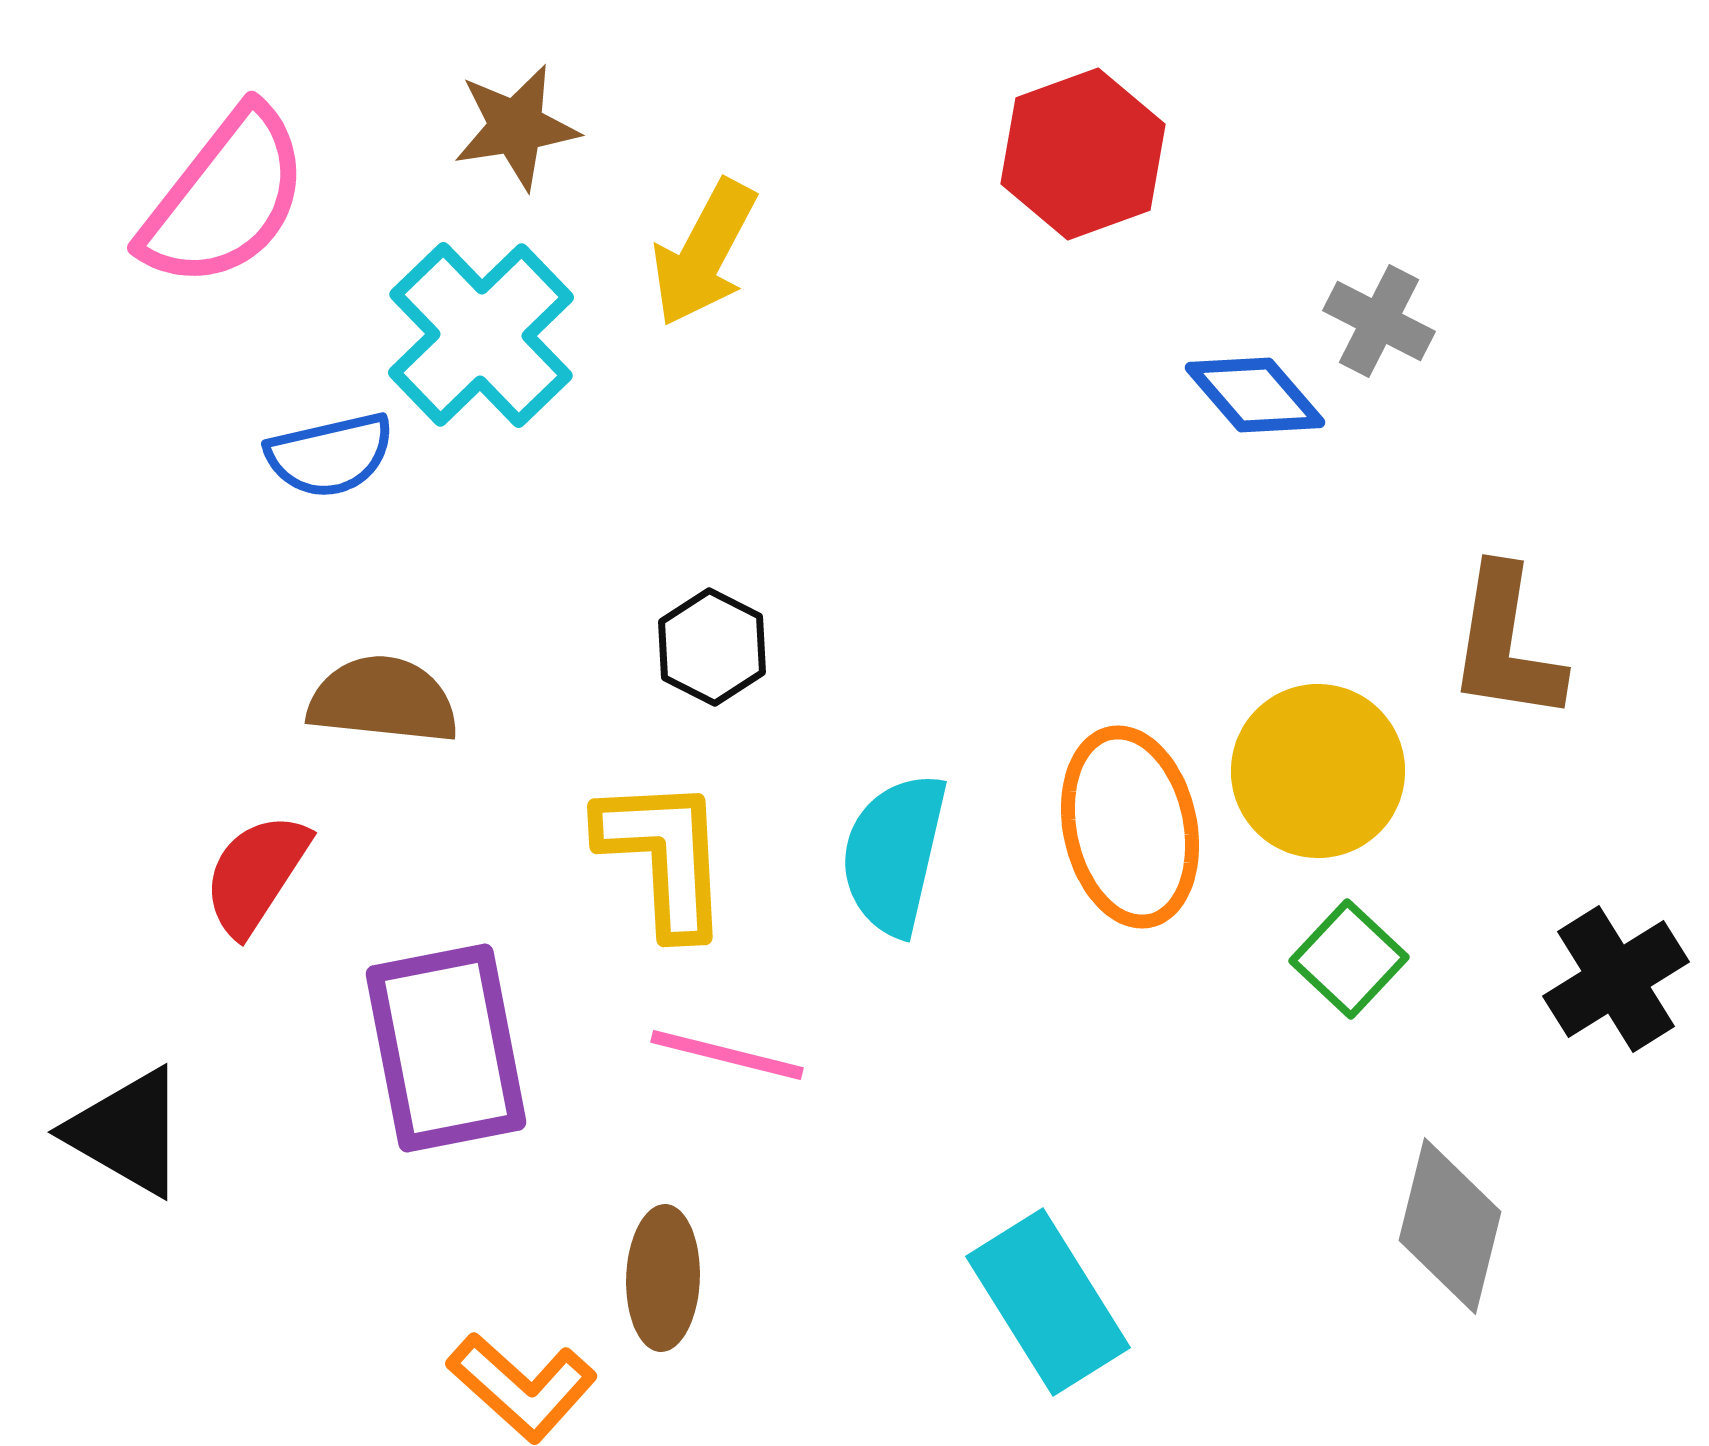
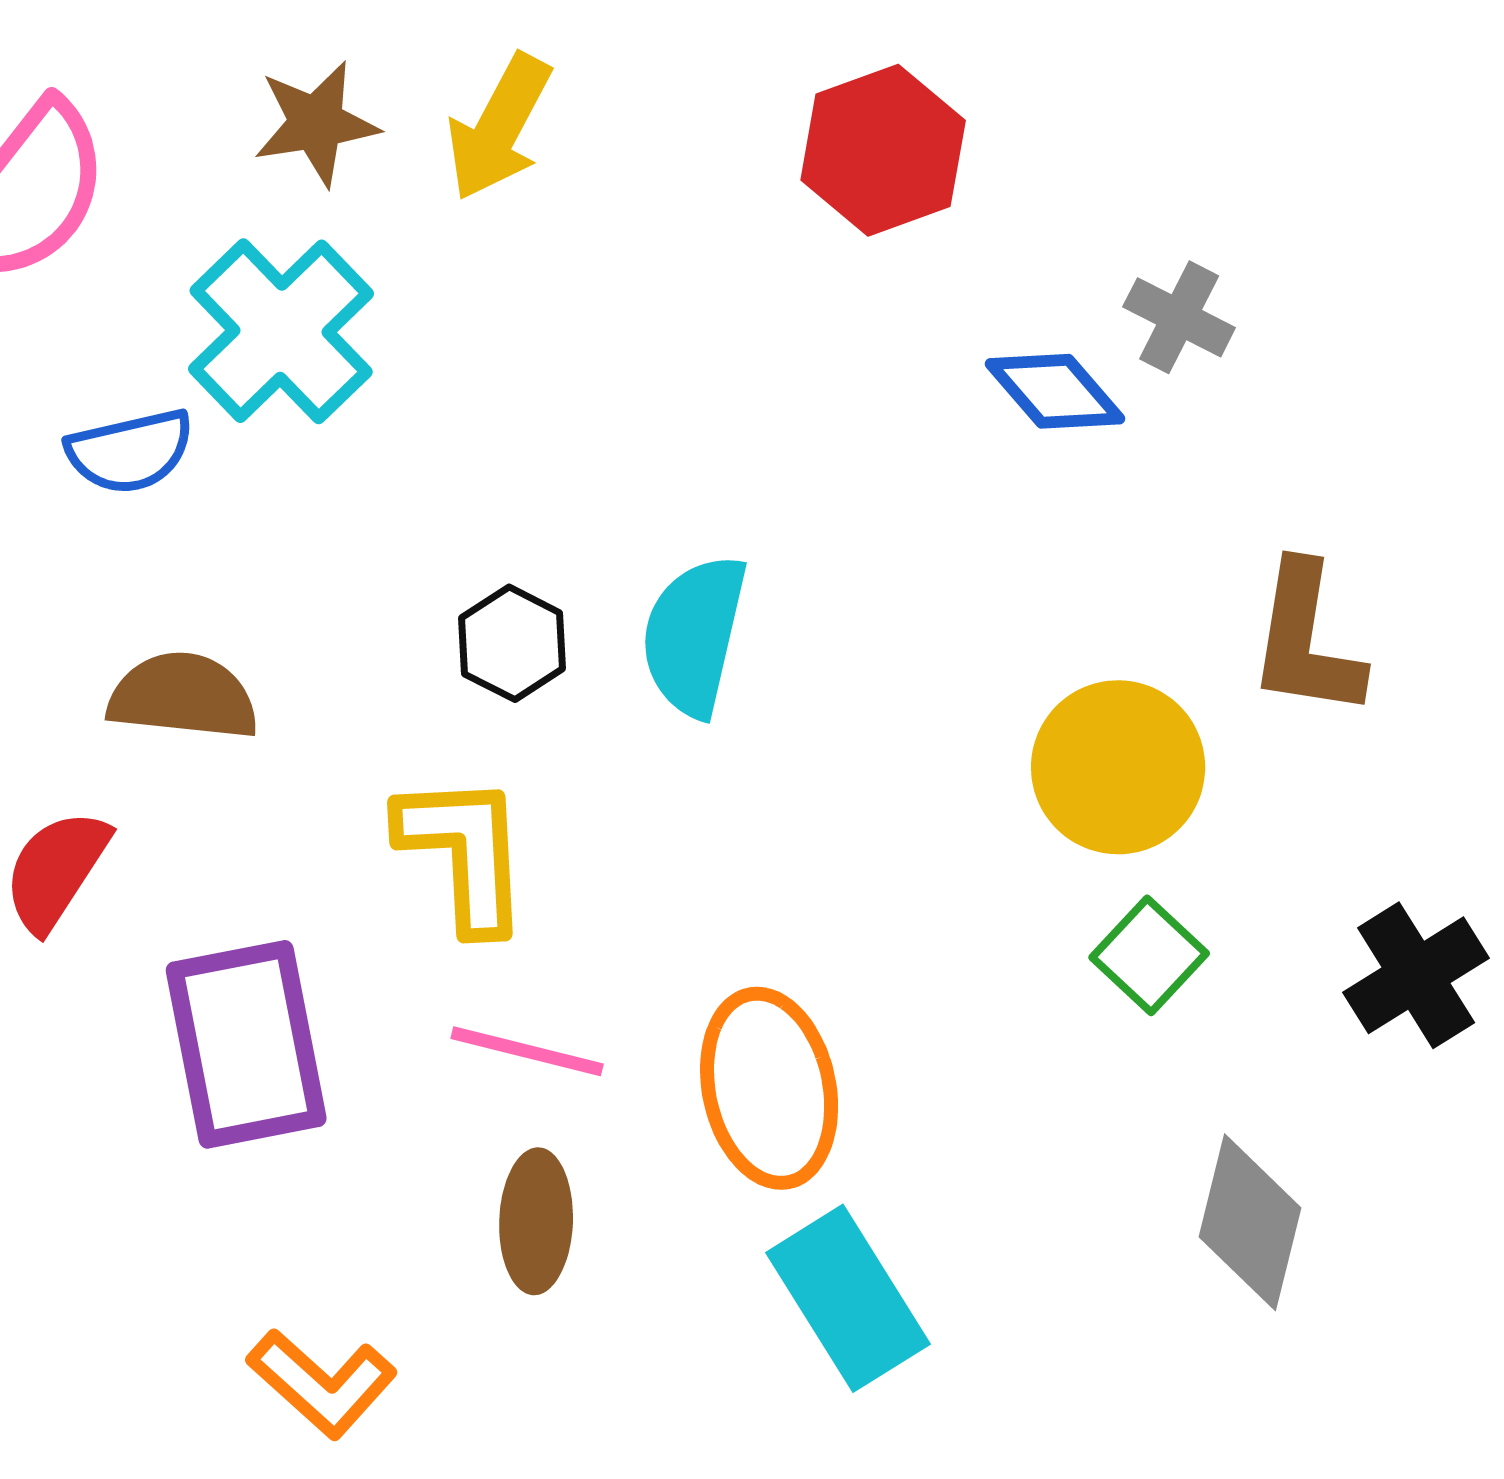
yellow arrow: (704, 253) -> (499, 127), moved
orange ellipse: (1130, 827) -> (769, 1088), moved
cyan semicircle: (894, 854) -> (694, 635), moved
brown ellipse: (663, 1278) -> (536, 1221), moved

